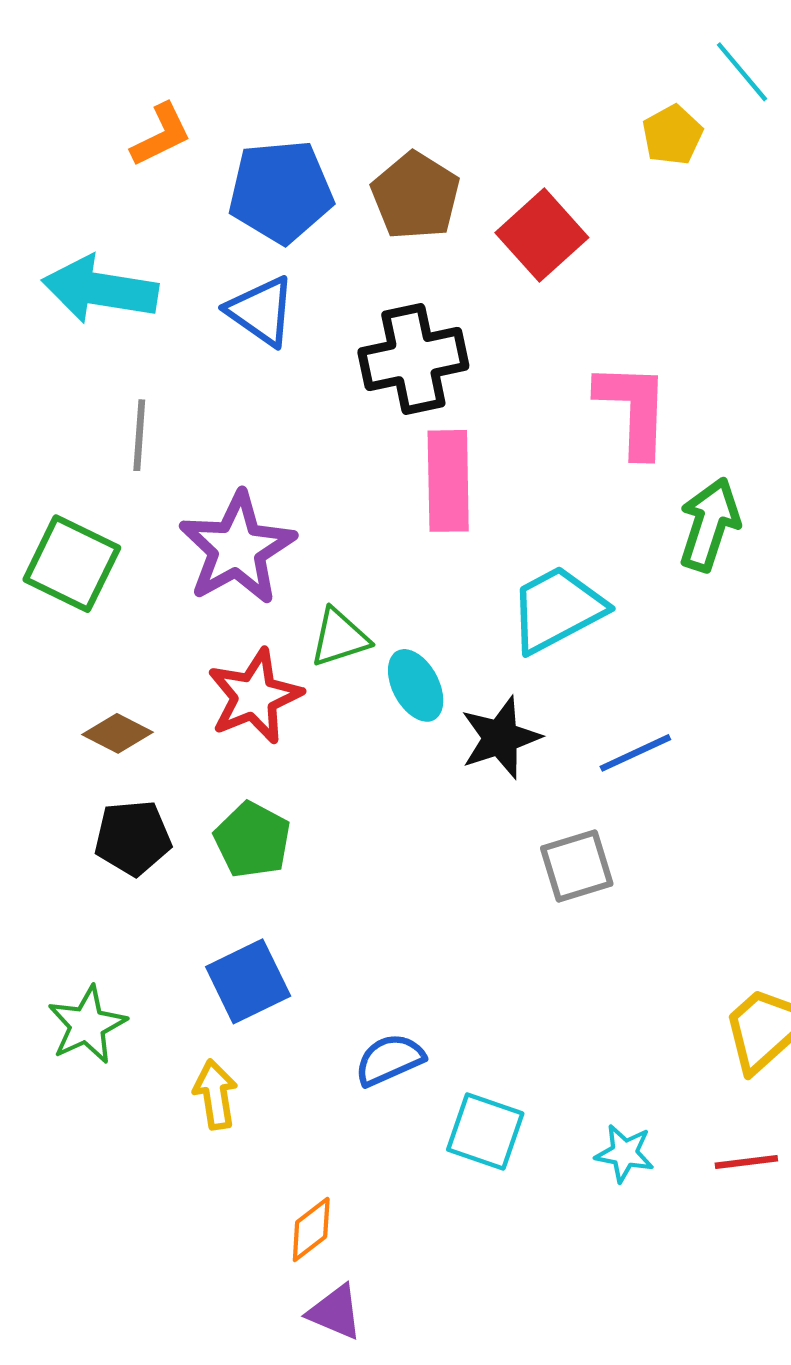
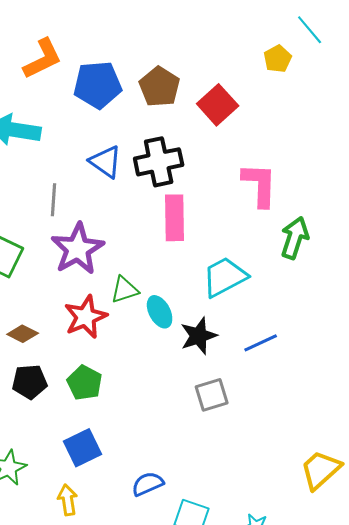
orange L-shape: (161, 135) -> (43, 59), size x1.4
blue triangle: (261, 311) -> (106, 162), moved
gray line: (139, 435) -> (54, 200), moved
gray square: (577, 866) -> (212, 395), moved

